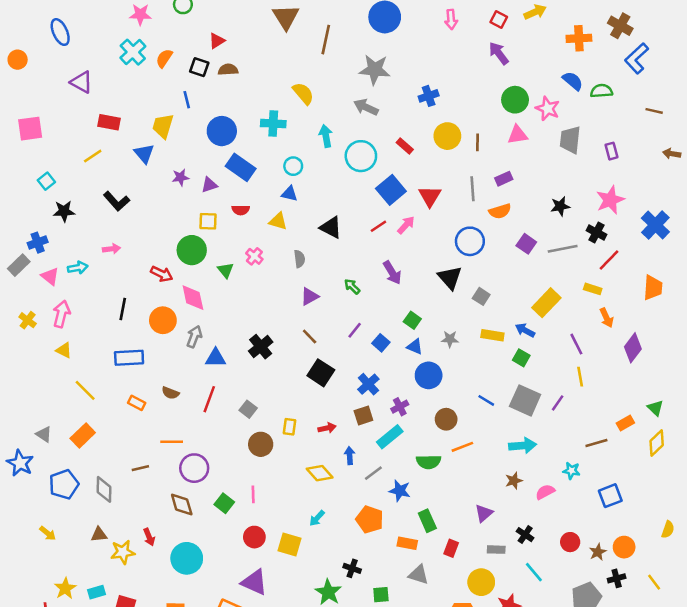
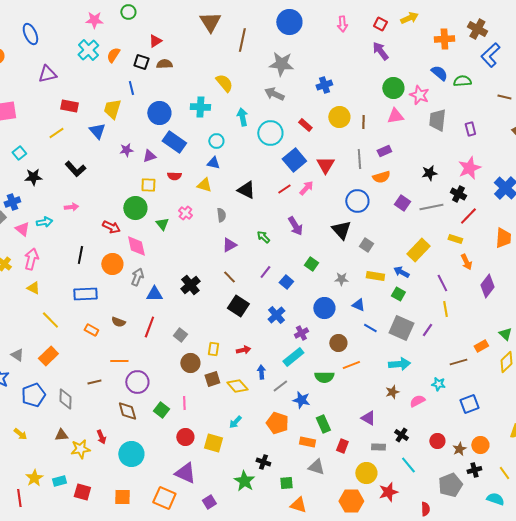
purple triangle: (81, 82) -> (47, 74), turned -42
blue triangle: (415, 347) -> (358, 305), moved
brown square: (363, 415) -> (212, 379), moved
purple triangle: (484, 513) -> (368, 418), turned -49

